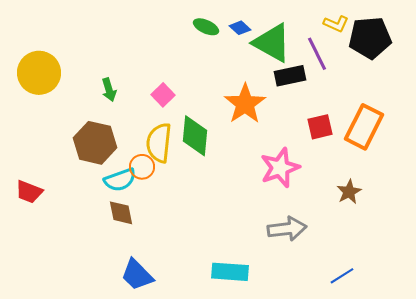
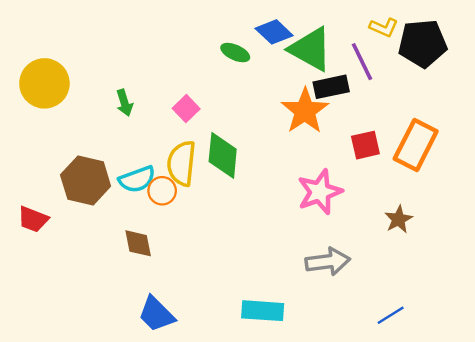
green ellipse: (206, 27) -> (235, 53), moved
blue diamond: (240, 28) -> (274, 32), size x1.5
orange star: (245, 104) -> (305, 111), moved
brown hexagon: (95, 143) -> (86, 180), moved
cyan semicircle: (120, 180) -> (137, 179), moved

